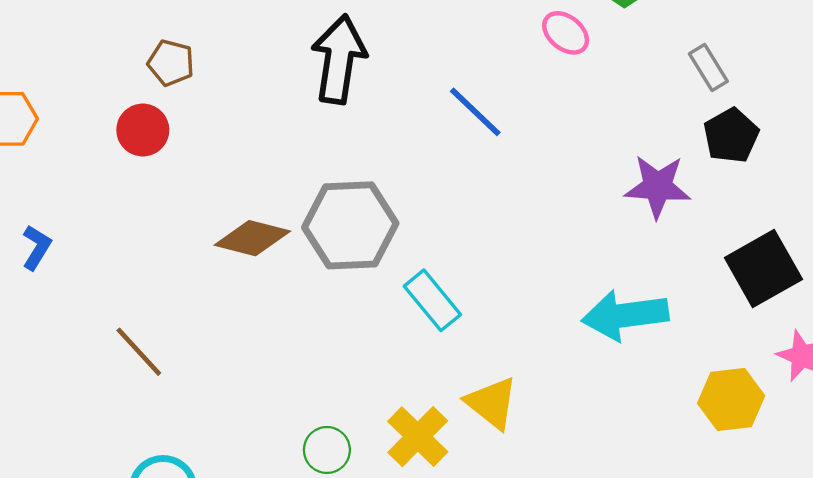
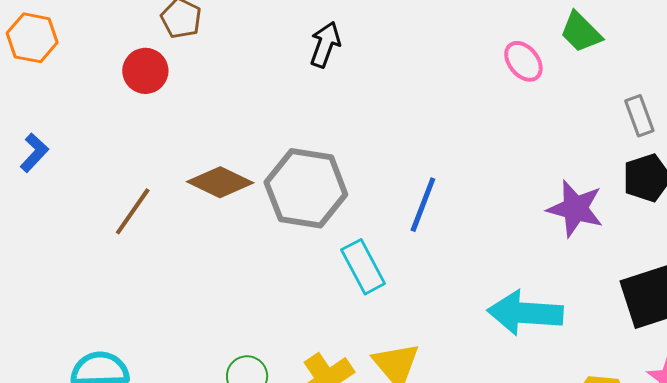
black arrow: (339, 59) -> (325, 45), size x0.6
blue line: (475, 112) -> (423, 205), moved, turned 56
brown line: (139, 352) -> (133, 211), moved, turned 66

